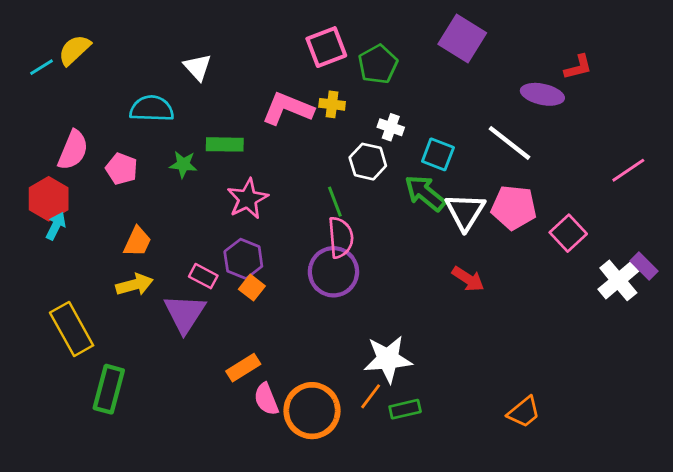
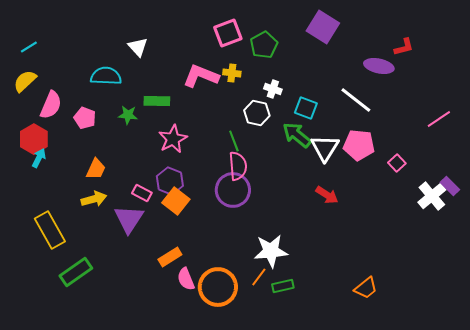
yellow semicircle: (74, 50) -> (25, 81), moved
pink square: (568, 233) -> (397, 163), size x0.7
orange square: (252, 288) -> (176, 201), size x1.5
green rectangle: (109, 389) -> (76, 272), turned 40

